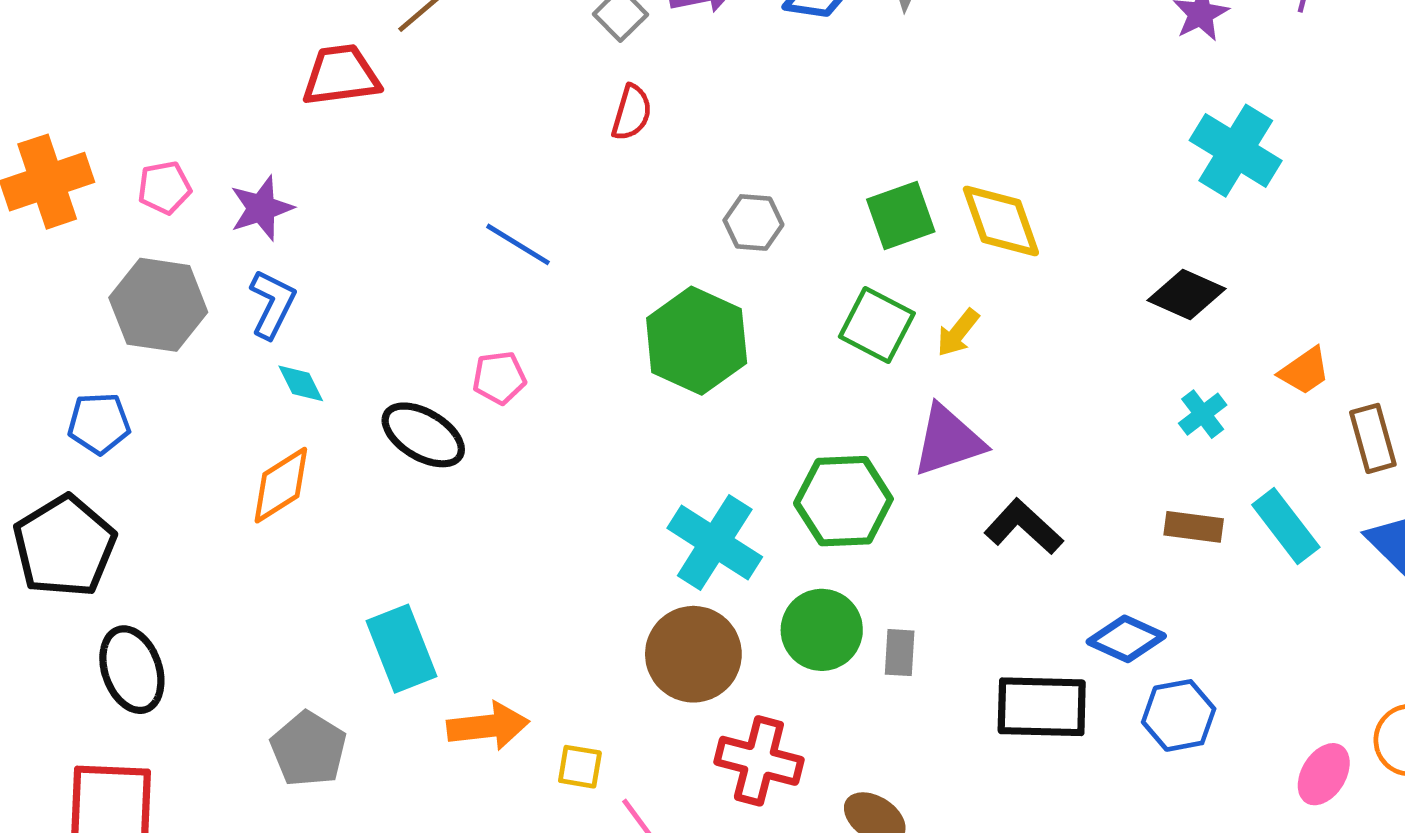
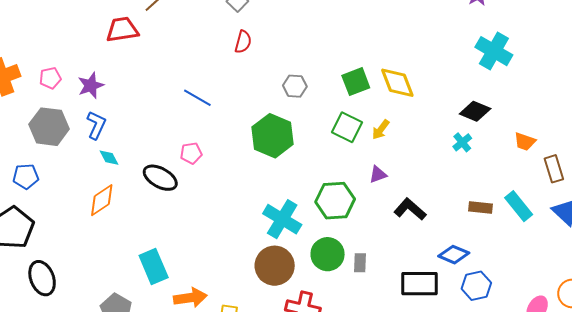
orange trapezoid: (1305, 371) -> (525, 142), turned 55
cyan cross: (1203, 414) -> (462, 142), moved
purple triangle: (948, 441) -> (378, 174), size x0.6

